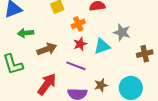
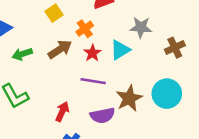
brown arrow: (47, 49) -> (60, 49), moved
red arrow: (47, 84) -> (62, 112), size x0.7
brown star: (101, 85) -> (129, 98), size x1.5

